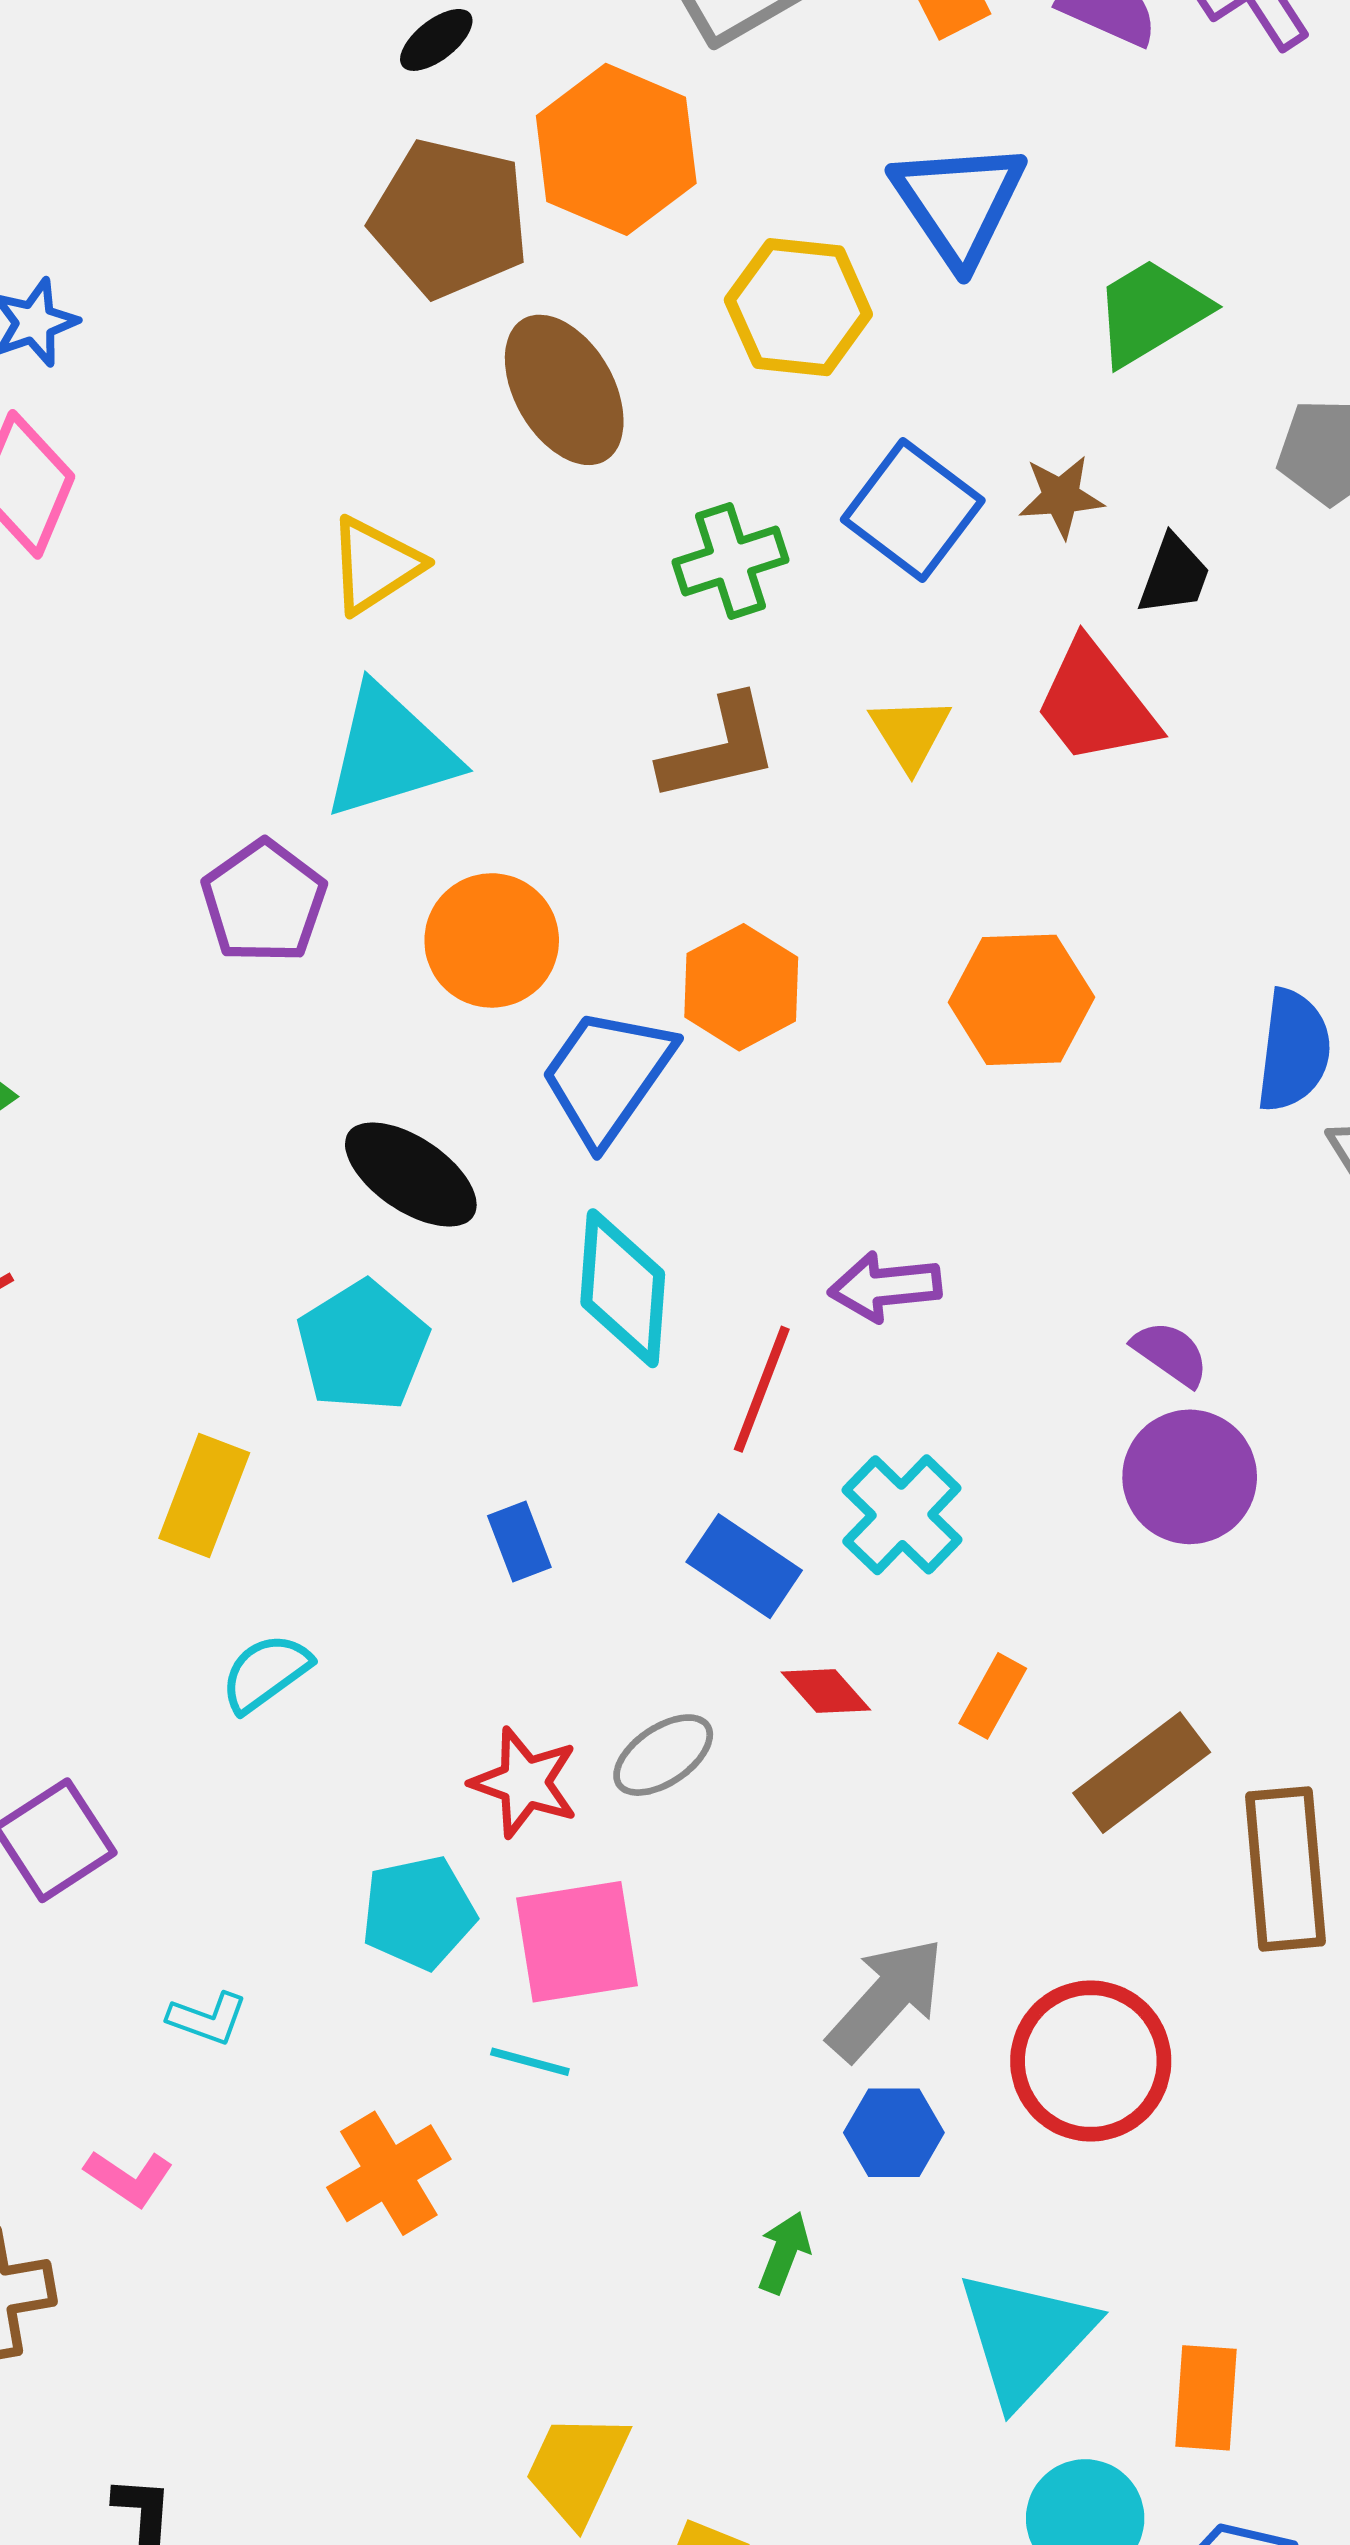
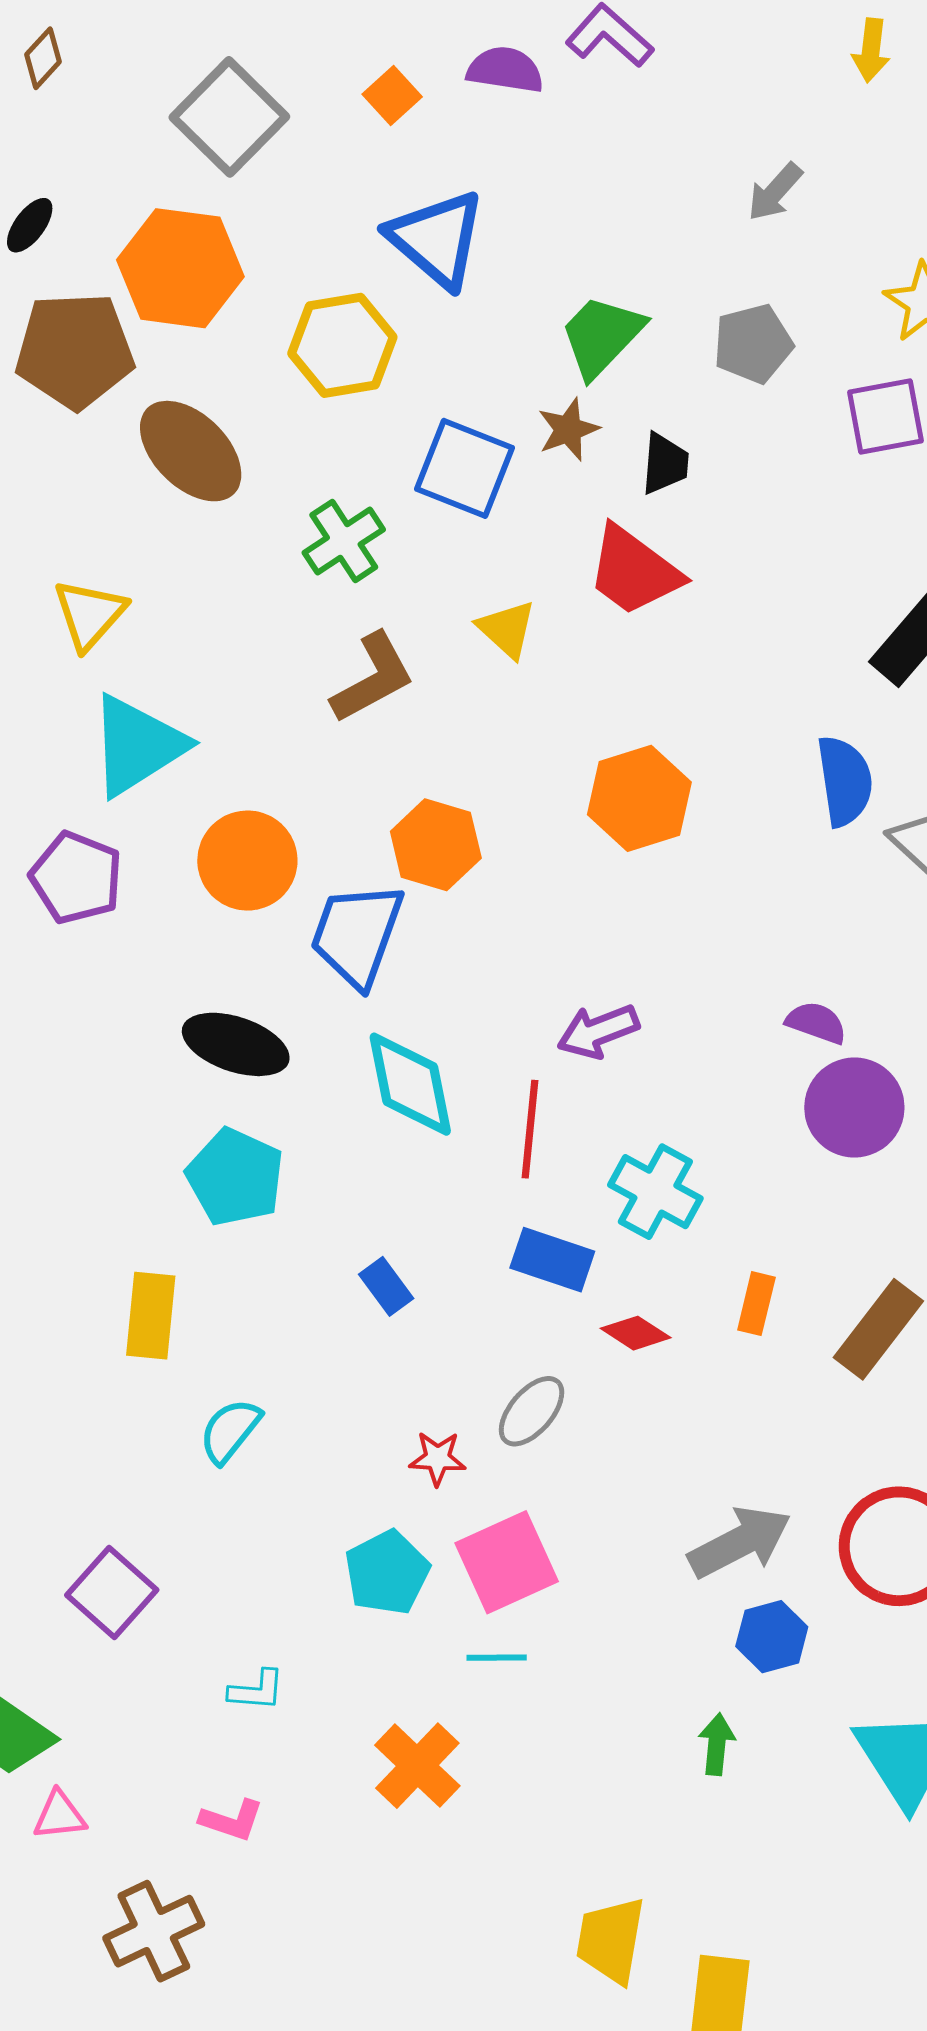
green trapezoid: (1151, 312) -> (602, 336), moved
red star: (525, 1782) -> (438, 1458), size x0.7
gray arrow: (886, 1999) -> (740, 1542), turned 36

